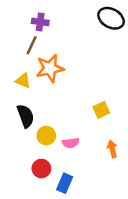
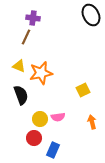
black ellipse: (111, 18) -> (91, 15), turned 35
orange star: (50, 68) -> (41, 73), moved
yellow circle: (46, 136) -> (40, 119), moved

